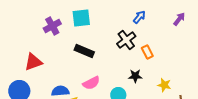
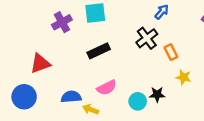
black rectangle: (84, 51) -> (99, 51), turned -48
black star: (135, 76) -> (157, 94), moved
yellow star: (164, 85) -> (184, 77), moved

